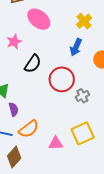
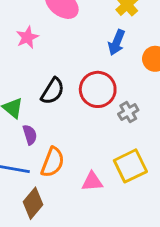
black semicircle: (33, 64) -> (53, 91), moved
orange semicircle: (29, 129) -> (53, 162), turned -30

